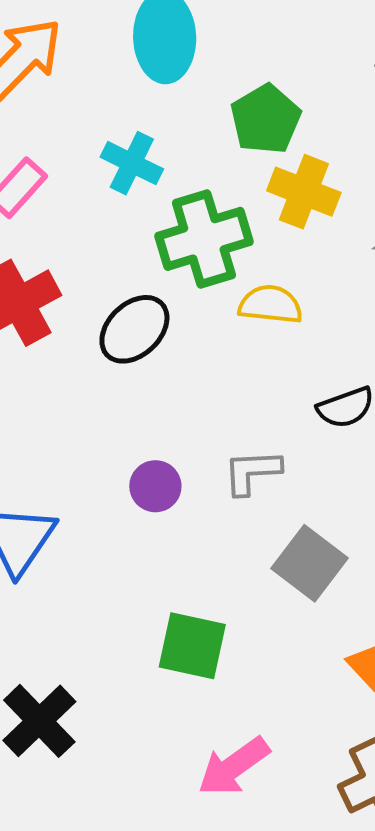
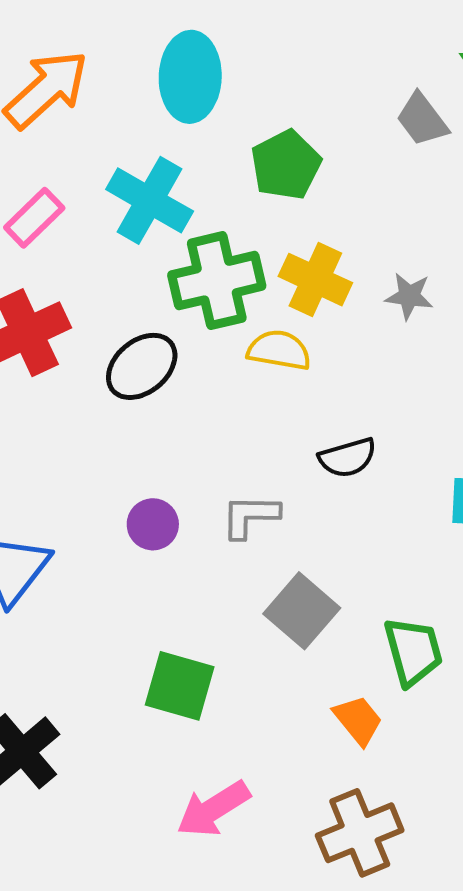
cyan cross: (132, 163) -> (150, 200), size x1.4
yellow cross: (304, 192) -> (315, 280), moved

